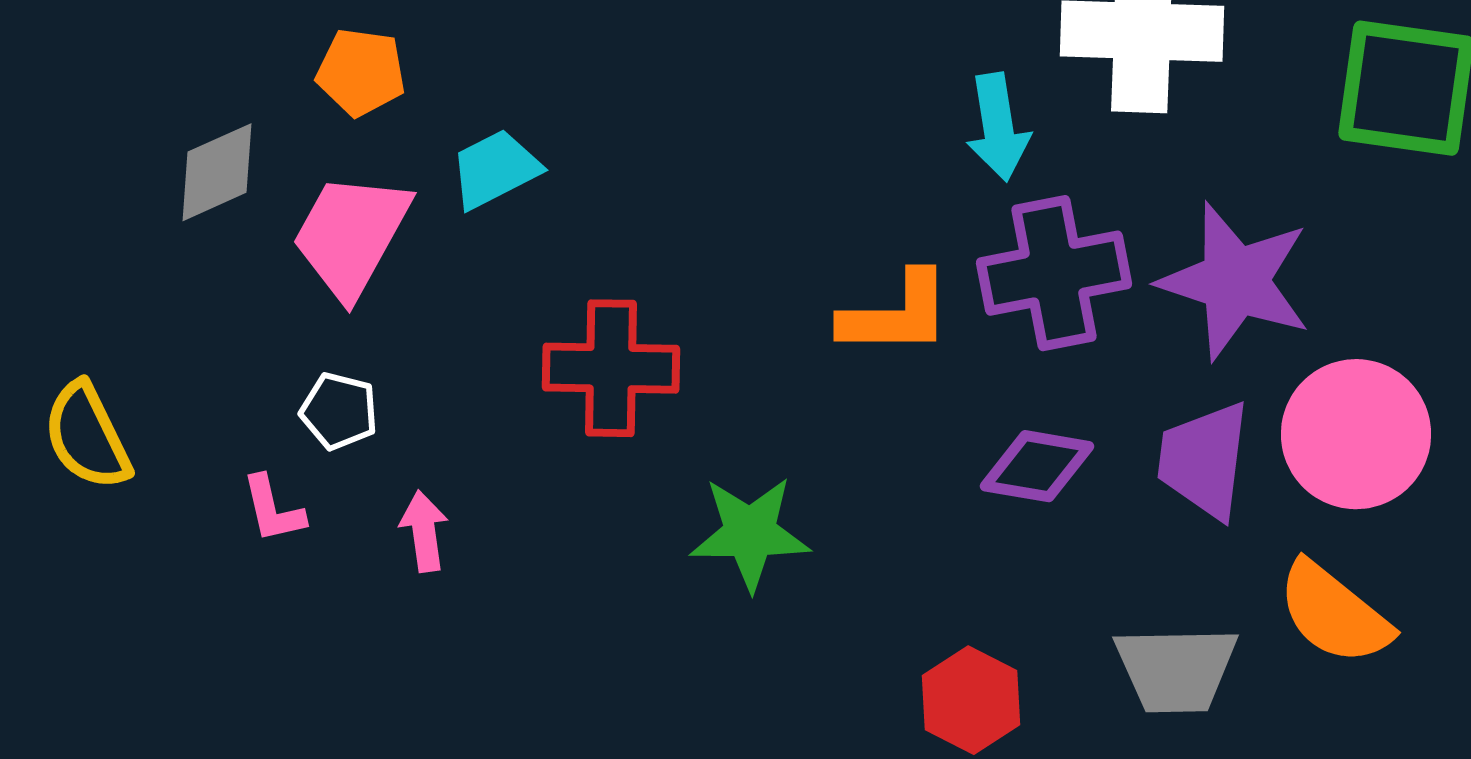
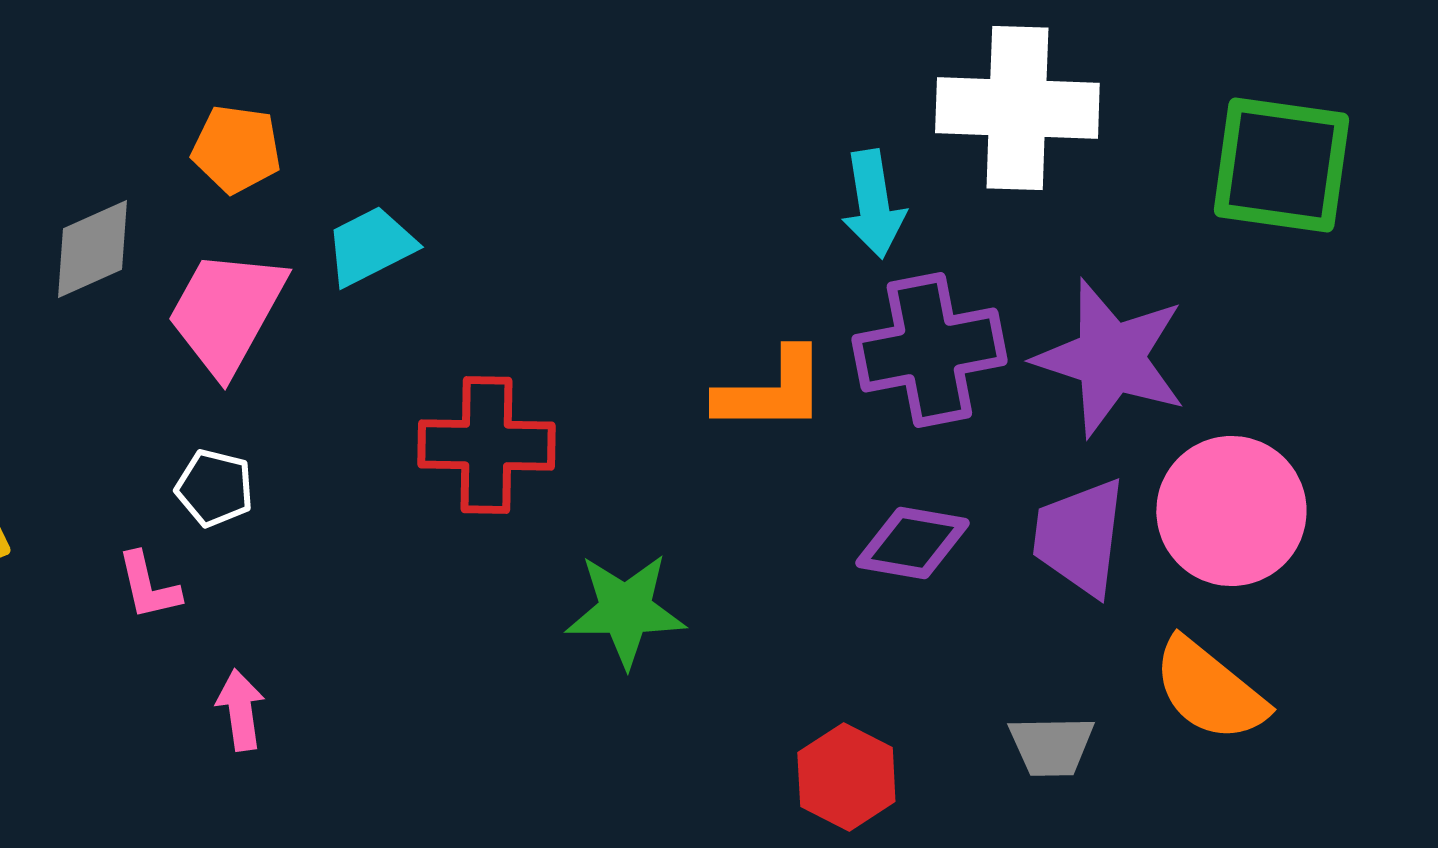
pink arrow: (424, 531) -> (240, 710), moved
gray trapezoid: (1176, 669) -> (1051, 746), size x0.7

